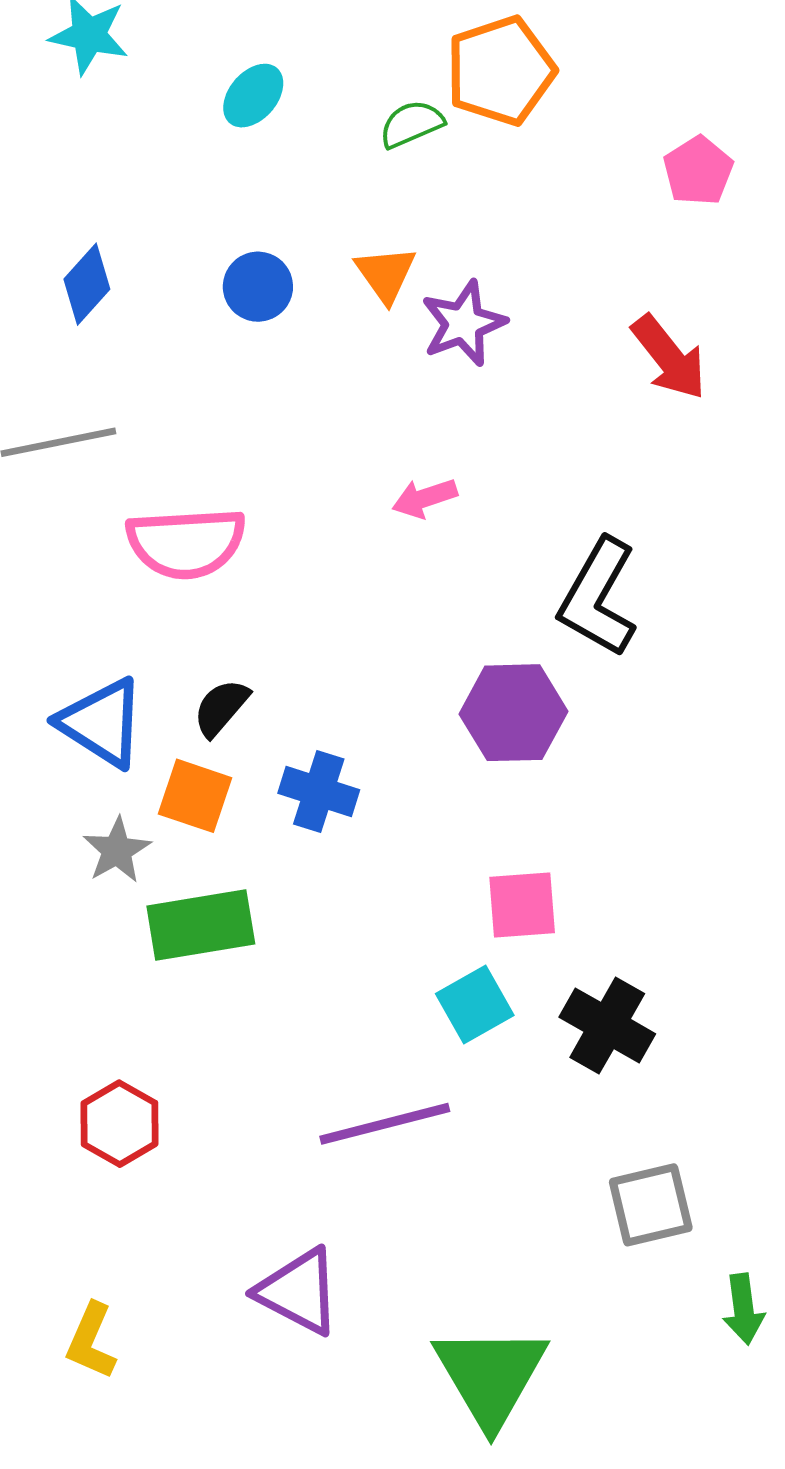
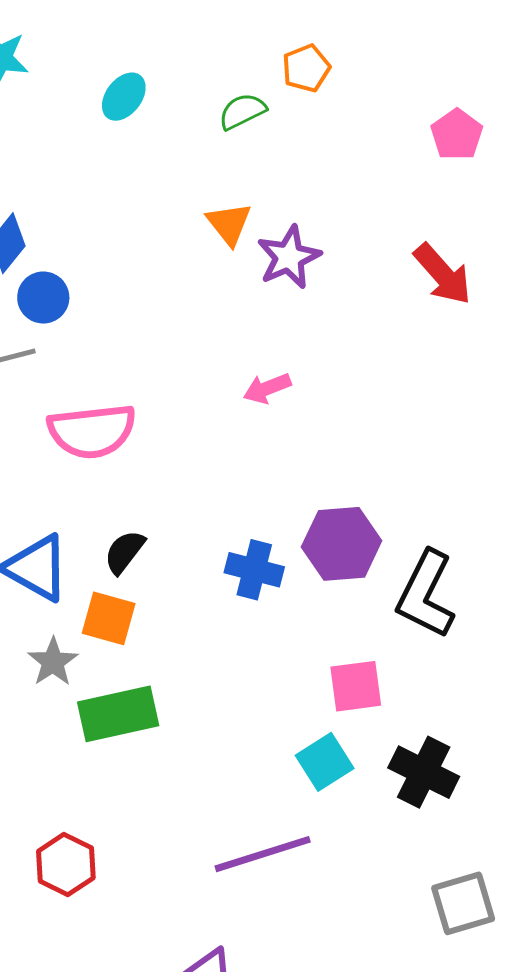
orange pentagon: (500, 71) -> (306, 68), size x0.6
blue circle: (258, 287) -> (43, 298), moved
black L-shape: (598, 597) -> (426, 594), moved
blue cross: (319, 791) -> (254, 570), moved

